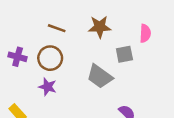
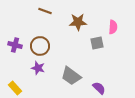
brown line: (57, 28) -> (45, 11), moved
gray trapezoid: (100, 76) -> (71, 76), moved

